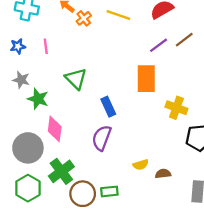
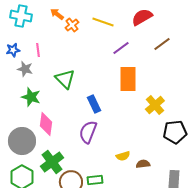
purple line: (159, 45) -> (121, 48), moved
gray star: (21, 80) -> (25, 69), moved
yellow cross: (176, 108) -> (155, 105), turned 30

